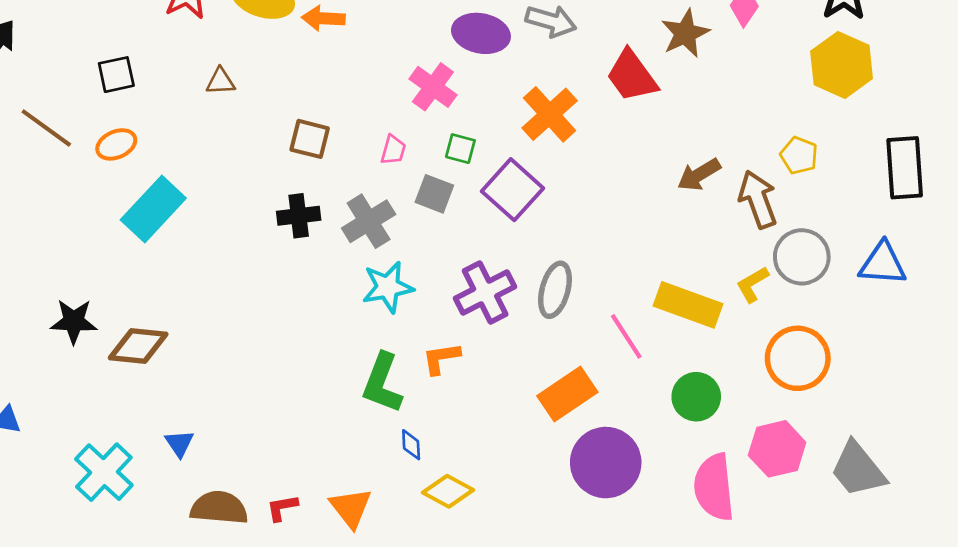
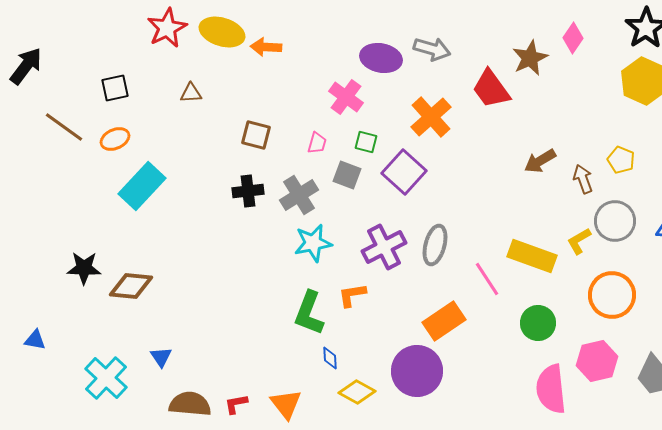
yellow pentagon: (799, 155) -> (621, 160), moved
brown arrow: (758, 199) -> (583, 179), size x0.7
purple circle: (606, 463) -> (417, 371), moved

